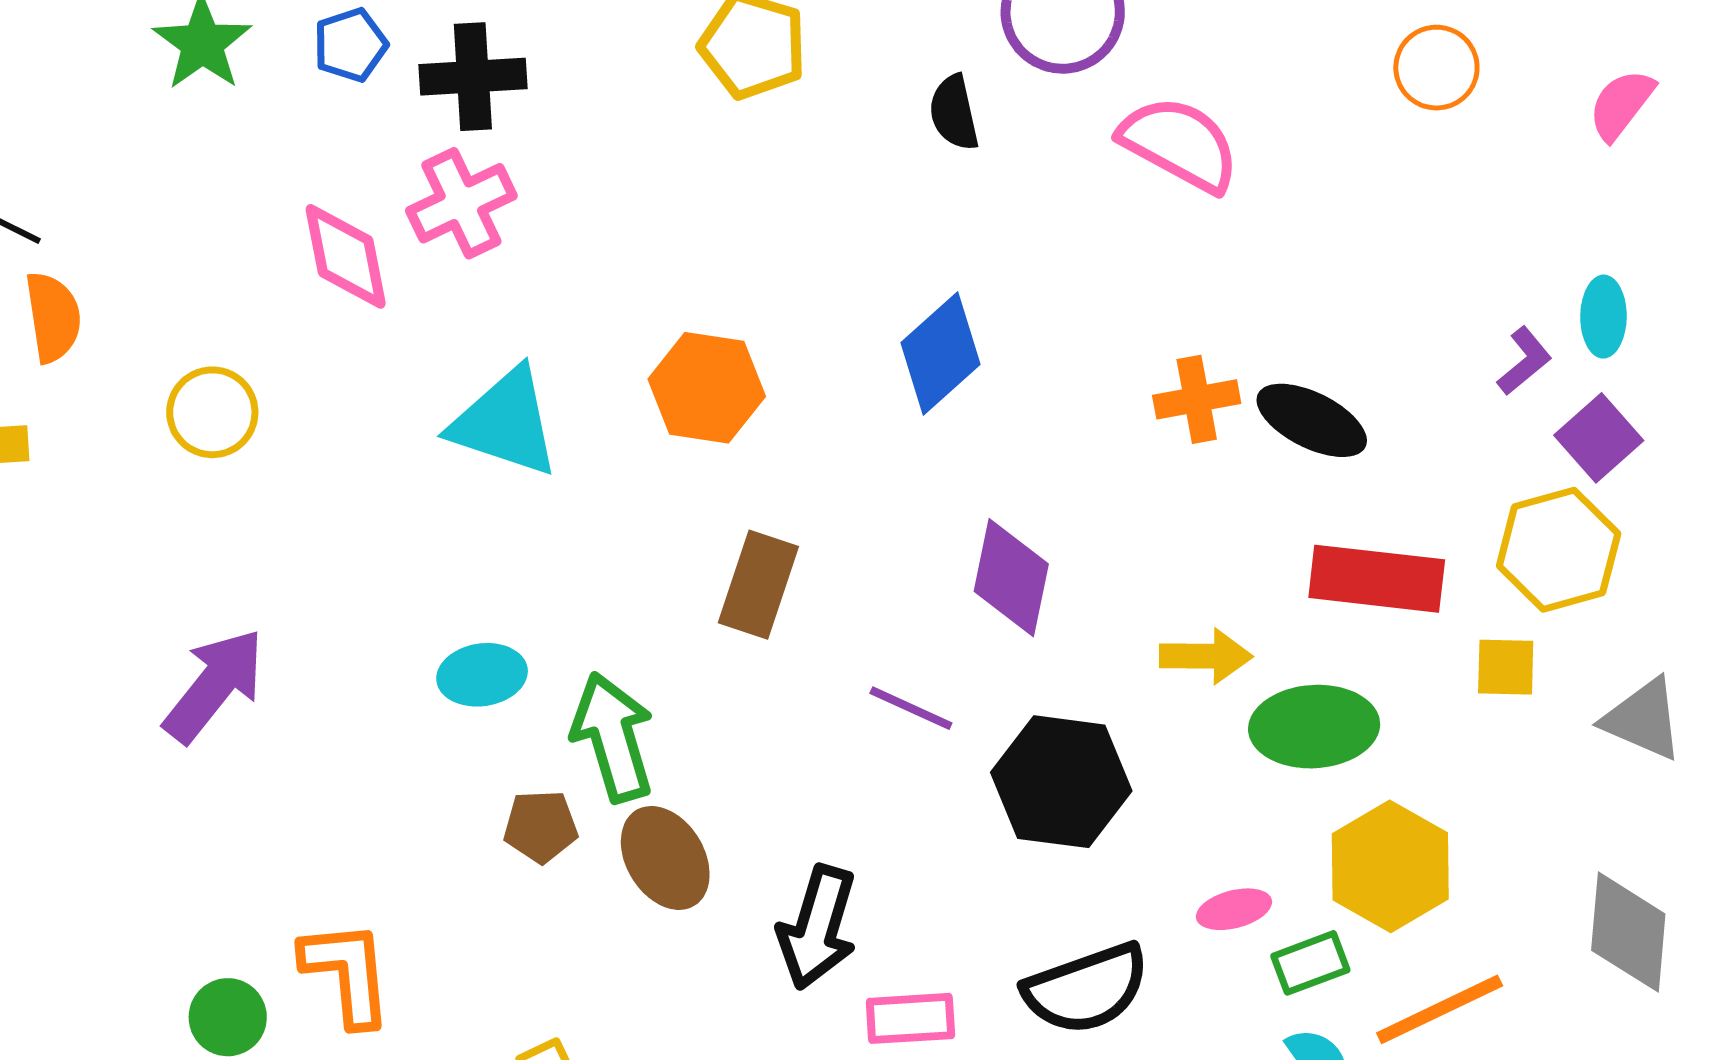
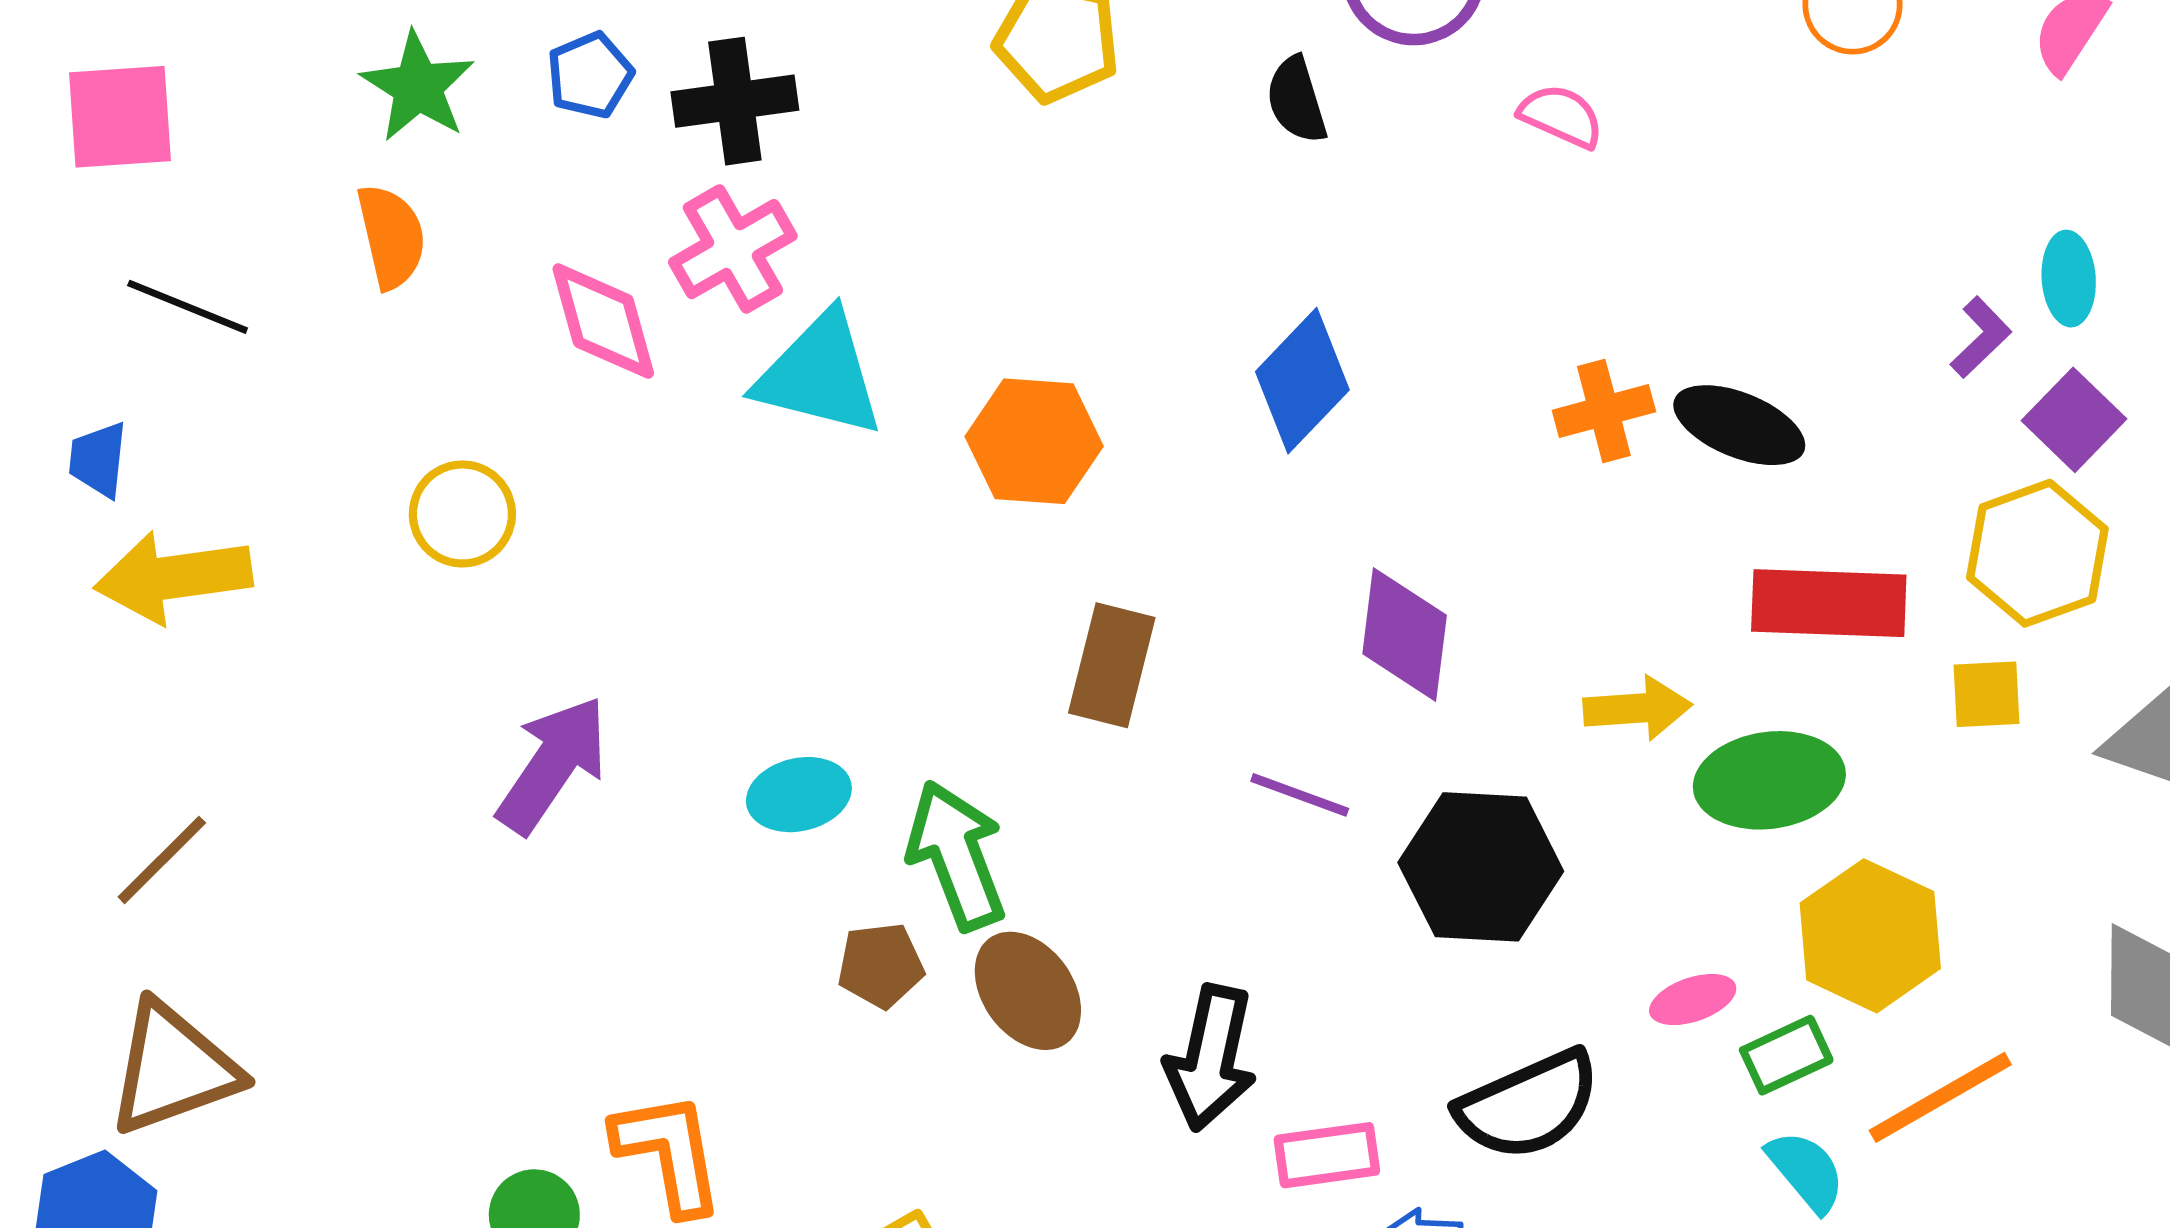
pink semicircle: (1180, 144) -> (1561, 116), size x0.6
orange semicircle: (53, 317) -> (391, 236), moved
cyan triangle: (505, 423) -> (820, 375), moved
purple arrow: (214, 685) -> (553, 765), moved

